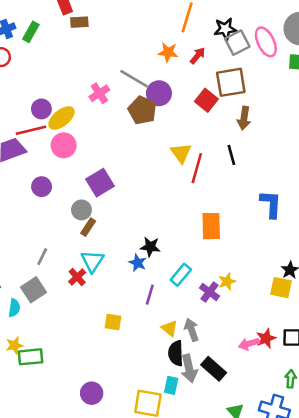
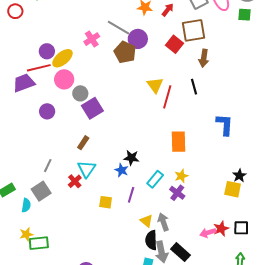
gray circle: (81, 210) -> (80, 93), moved
yellow star: (227, 281) -> (181, 176), moved
yellow square: (113, 322) -> (106, 202), moved

